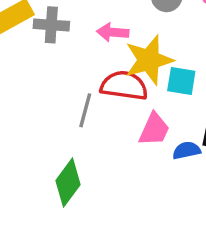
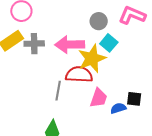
pink arrow: (113, 32) -> (70, 45), size x1.6
cyan square: (181, 81) -> (109, 43), moved, turned 36

